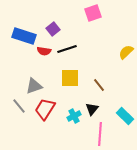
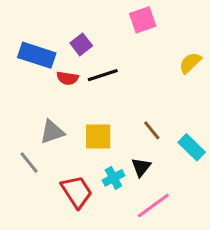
yellow semicircle: (126, 52) -> (190, 63), moved
yellow square: (70, 78) -> (98, 136), moved
red trapezoid: (45, 109) -> (77, 192), moved, turned 115
cyan rectangle: (125, 116) -> (192, 147), moved
pink line: (100, 134) -> (153, 205), turned 50

